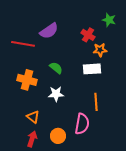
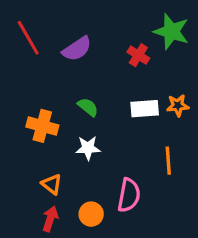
green star: (109, 20) -> (171, 31), size x1.6
red line: (23, 44) -> (28, 38), moved, turned 50
orange star: (100, 50) -> (178, 105), moved
orange line: (96, 102) -> (168, 161), moved

